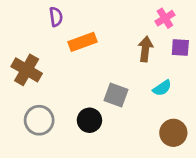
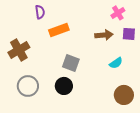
brown arrow: (145, 49) -> (104, 35), turned 78
brown cross: (27, 70) -> (19, 50), turned 30
gray square: (116, 95) -> (71, 63), moved

